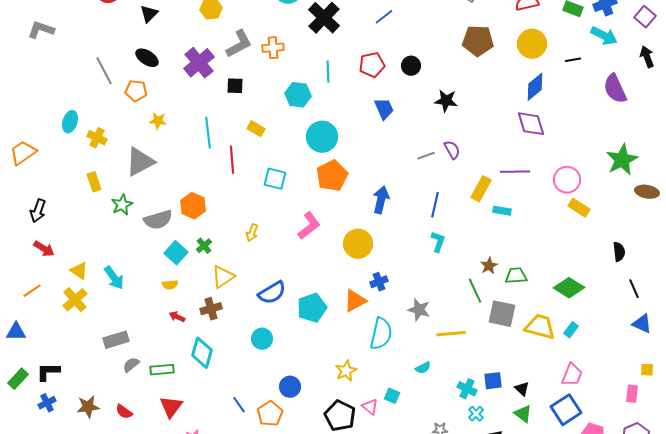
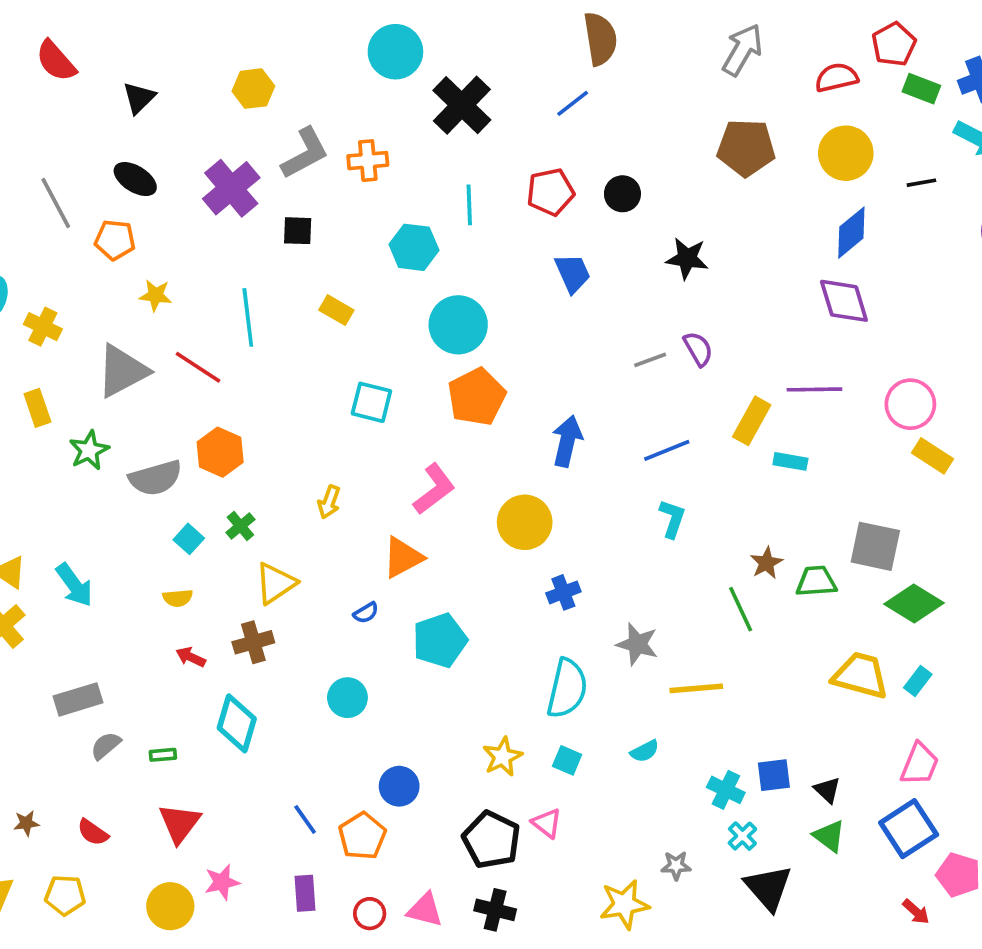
red line: (232, 160) -> (198, 367), moved, turned -52
blue line: (435, 205) -> (667, 450), turned 55
cyan square: (176, 253) -> (189, 539), size x0.7
blue semicircle: (272, 293) -> (366, 613), size x0.5
orange triangle: (355, 301) -> (403, 557), moved
gray square: (502, 314) -> (875, 546), moved
green rectangle: (162, 370) -> (163, 755), size x0.6
cyan square: (392, 396) -> (567, 760), moved
brown star: (88, 407) -> (26, 823), size x0.6

